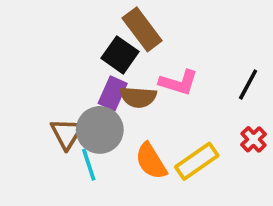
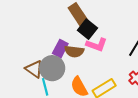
black square: (120, 55) -> (87, 29), moved
brown triangle: (67, 134) -> (34, 69), turned -30

